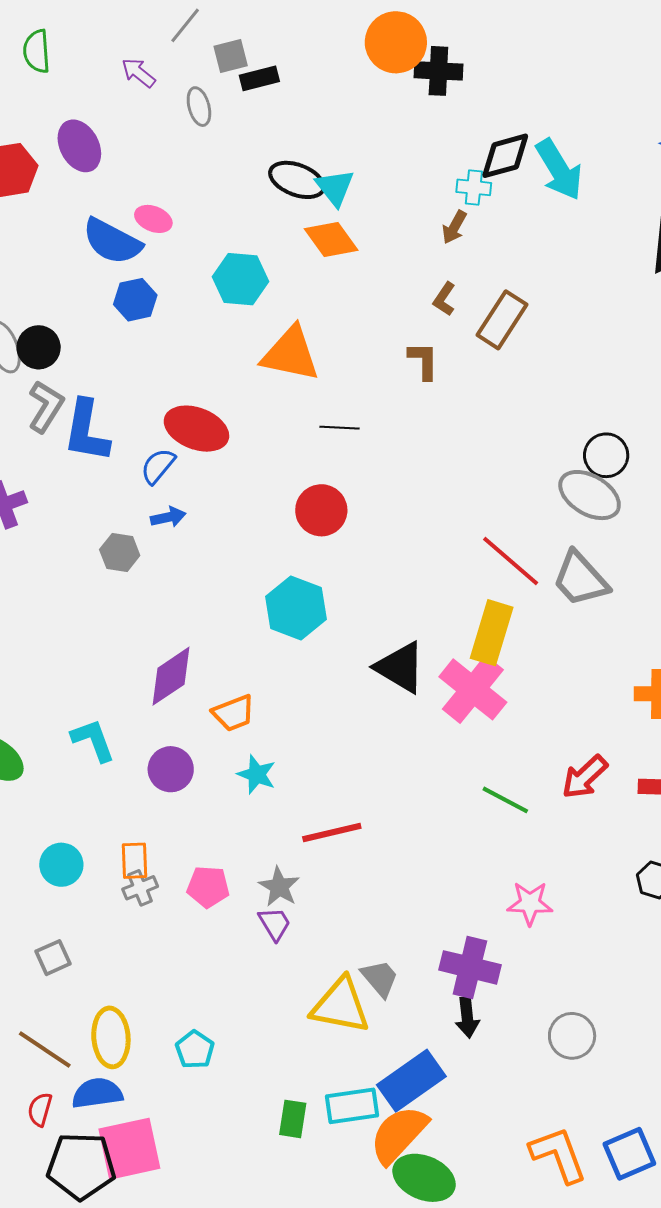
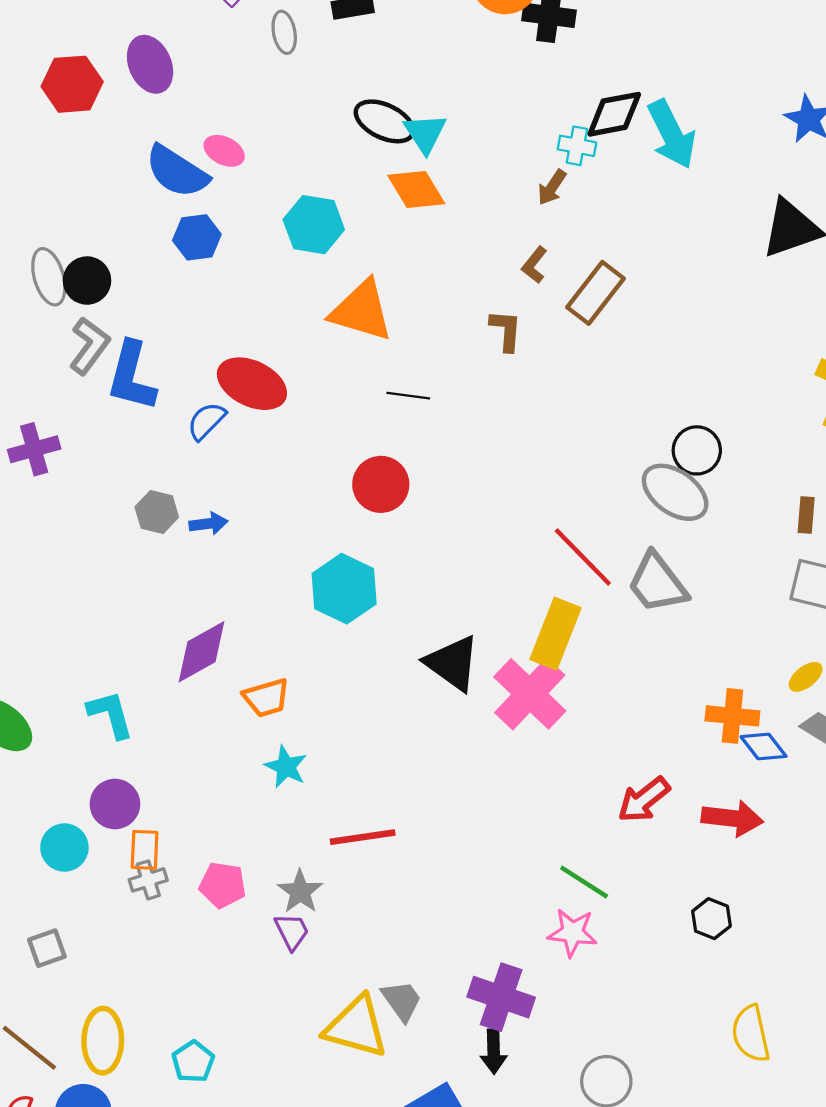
blue arrow: (168, 517) -> (208, 524), moved
purple circle: (171, 769) -> (115, 804), moved
green line: (505, 800) -> (584, 882), moved

